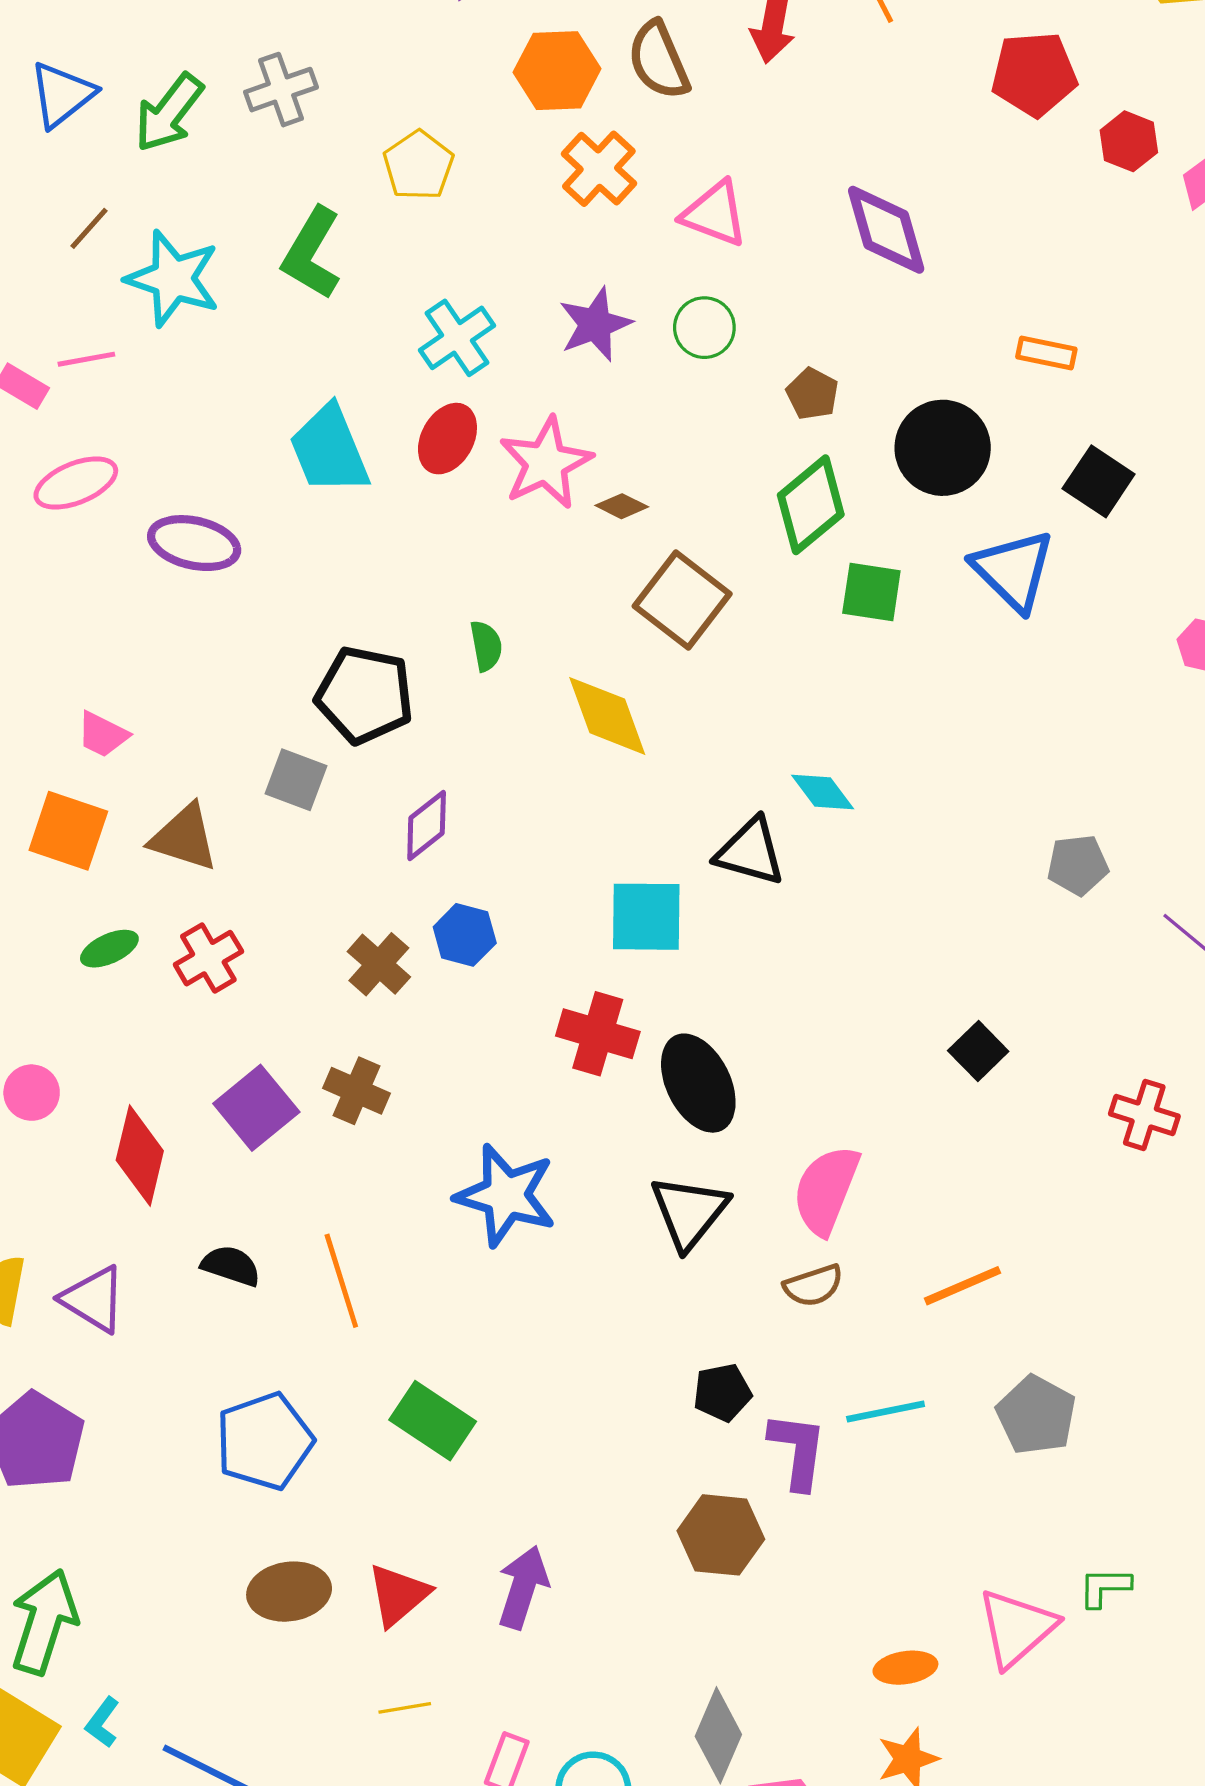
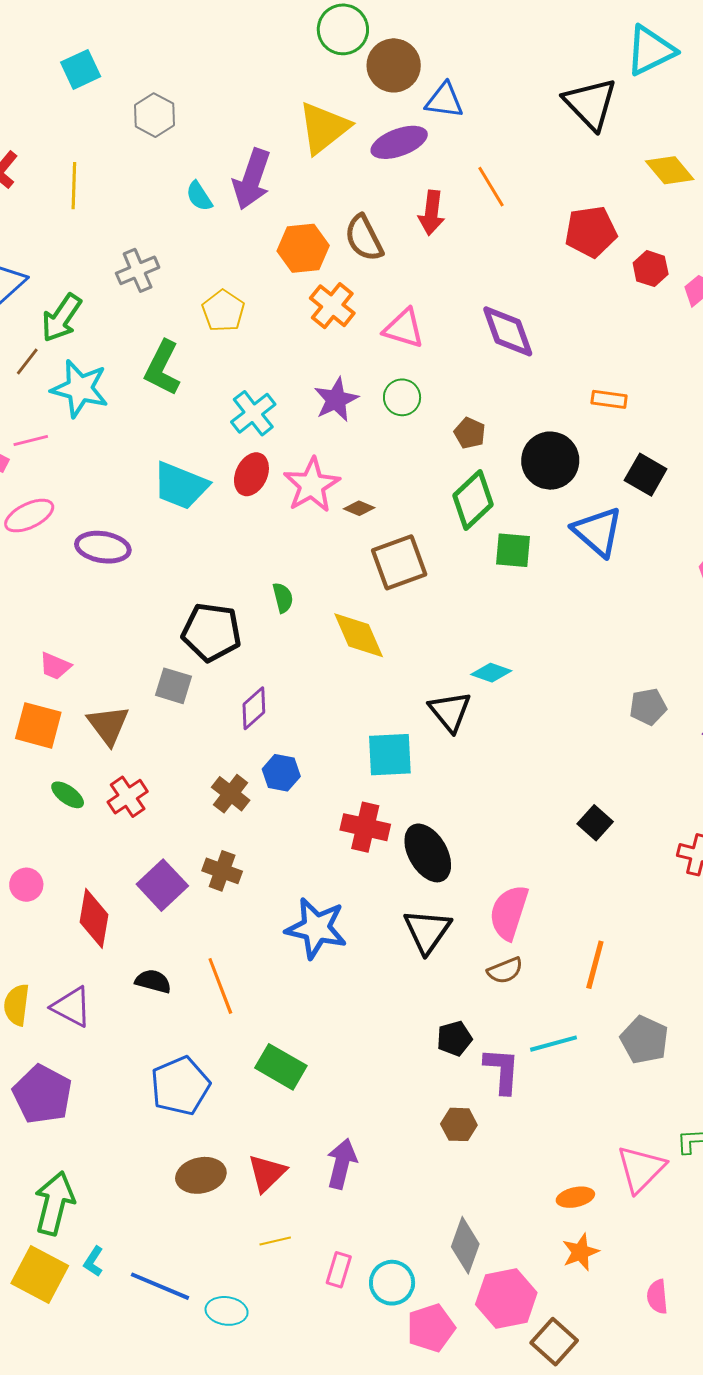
green arrow: (169, 113) -> (61, 318), moved
cyan trapezoid: (329, 450) -> (181, 486), turned -42
brown square: (682, 600) -> (399, 562), turned 36
cyan diamond: (823, 792) -> (491, 673), turned -30
brown triangle: (184, 838) -> (108, 725), turned 39
black triangle: (750, 852) -> (450, 711), turned 39
green ellipse: (109, 949) -> (68, 795), turned 64
orange line: (963, 1286) -> (595, 965), turned -48
brown hexagon: (721, 1535) -> (459, 1124), size x0.7

